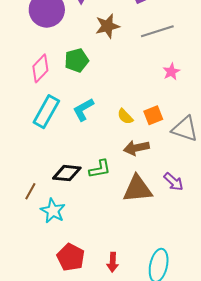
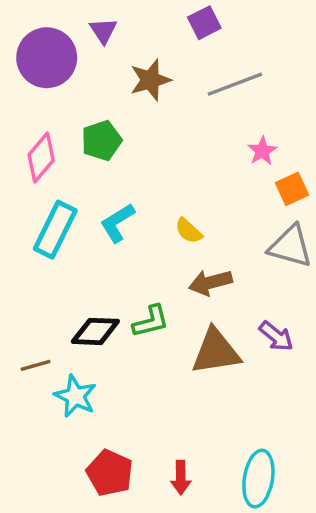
orange square: (153, 115) -> (292, 189), moved
brown line: (30, 191) -> (36, 365), turned 48

